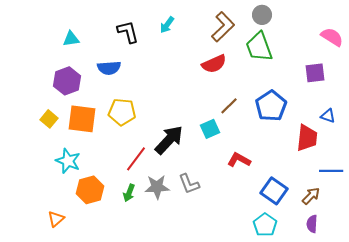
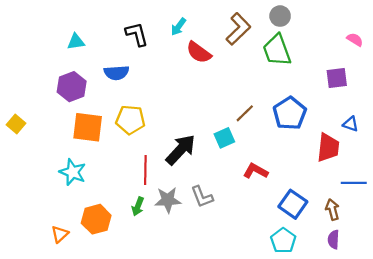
pink semicircle: (332, 37) -> (355, 40), size x0.7
red semicircle: (214, 64) -> (199, 52), moved, turned 60
yellow square: (49, 119) -> (16, 124), moved
red line: (136, 159) -> (145, 170), turned -36
orange hexagon: (90, 190) -> (96, 219), moved
brown arrow: (311, 196) -> (332, 210), turned -60

